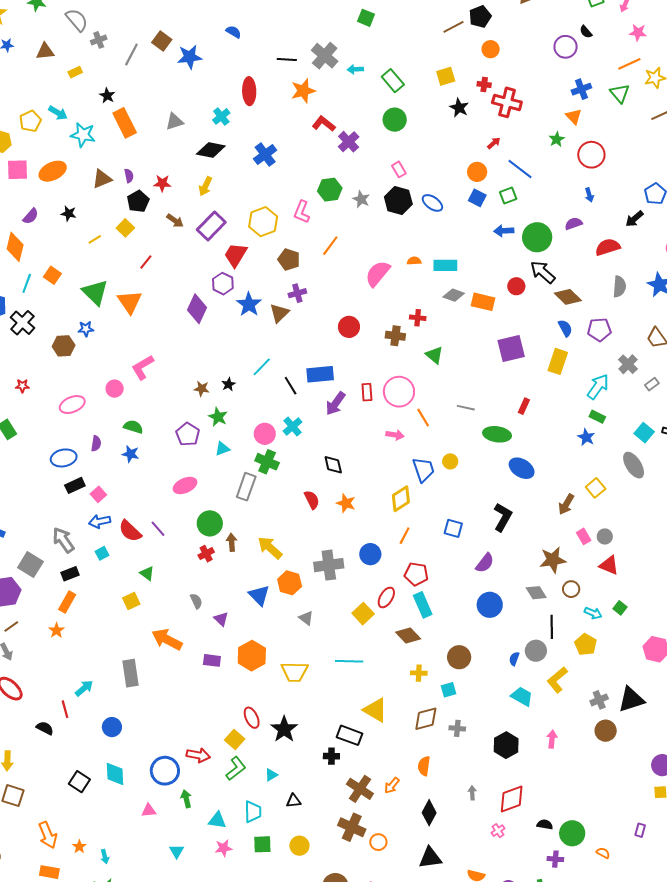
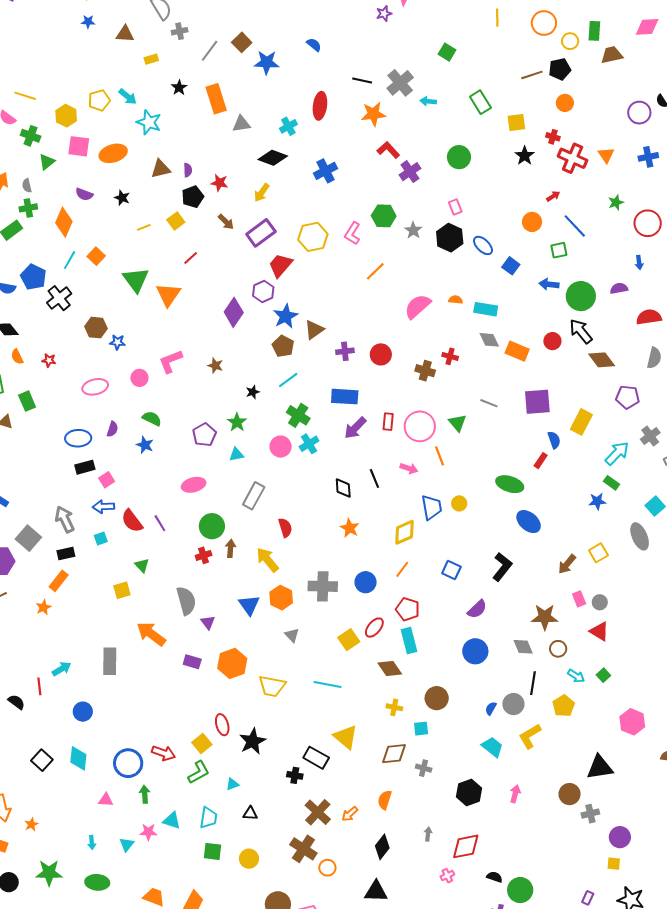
green rectangle: (393, 81) -> (480, 102), moved
orange triangle: (574, 116) -> (606, 155), moved
orange rectangle: (125, 123) -> (216, 99), moved
blue square: (477, 198) -> (511, 266), moved
purple semicircle: (31, 216) -> (84, 194), turned 60
brown pentagon: (289, 260) -> (283, 346), moved
purple cross: (297, 293) -> (345, 351), moved
gray diamond: (454, 295) -> (489, 340), turned 35
blue semicircle: (565, 328) -> (554, 440), moved
blue star: (86, 329) -> (117, 342), moved
green triangle: (434, 355) -> (457, 423), moved
black line: (291, 386) -> (374, 479), moved
brown star: (202, 389) -> (215, 366), moved
gray line: (466, 408) -> (489, 403), moved
blue star: (586, 437) -> (597, 501), turned 30
green cross: (267, 462) -> (298, 415), moved
red semicircle: (312, 500) -> (285, 528), moved
gray semicircle: (196, 601) -> (186, 601), size x1.8
gray cross: (599, 700) -> (590, 814), moved
pink star: (224, 848) -> (148, 832), moved
cyan arrow: (105, 857) -> (92, 842), moved

